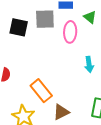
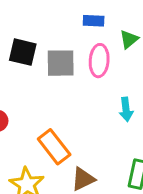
green triangle: (90, 17) -> (129, 39), turned 40
gray square: (45, 19) -> (61, 63), moved

